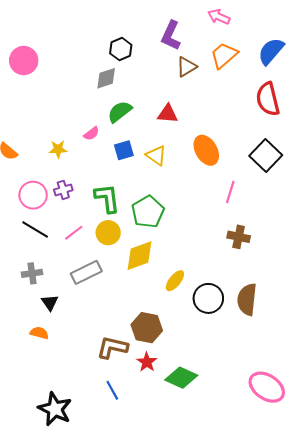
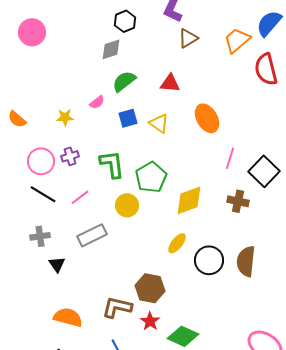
orange trapezoid: (224, 55) -> (237, 40), moved
black square: (266, 155) -> (264, 171), moved
yellow circle: (108, 233) -> (127, 205), moved
yellow diamond: (139, 256) -> (189, 200), moved
orange semicircle: (39, 333) -> (68, 317), moved, size x1.6

